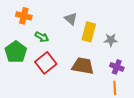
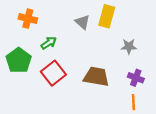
yellow rectangle: (89, 32) -> (107, 16), moved
green arrow: (42, 37) -> (49, 43), turned -64

